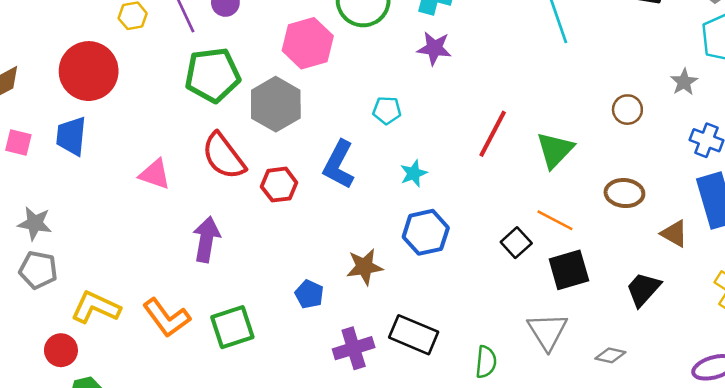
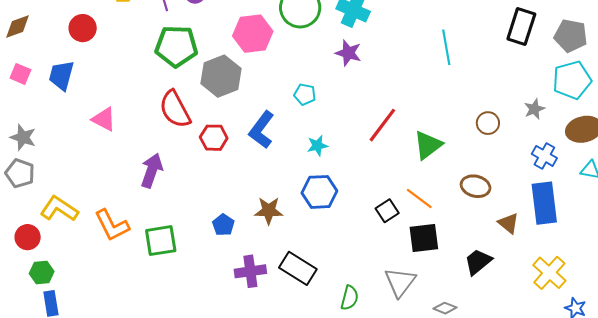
red circle: (89, 71) -> (83, 28), size x0.6
pink triangle: (155, 174) -> (104, 119), moved

